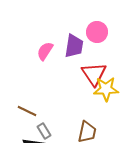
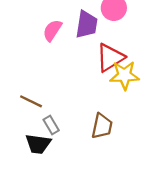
red triangle: (94, 74) -> (110, 58), turned 32

